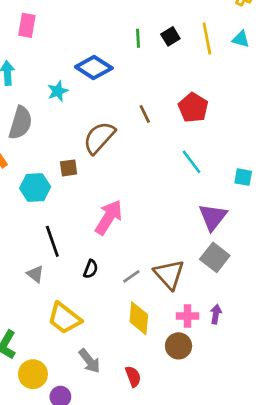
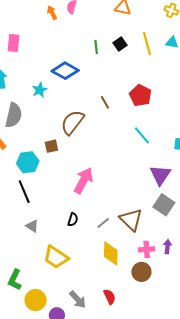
black line: (52, 241) -> (24, 192), moved
gray arrow: (90, 361) -> (78, 299), moved

